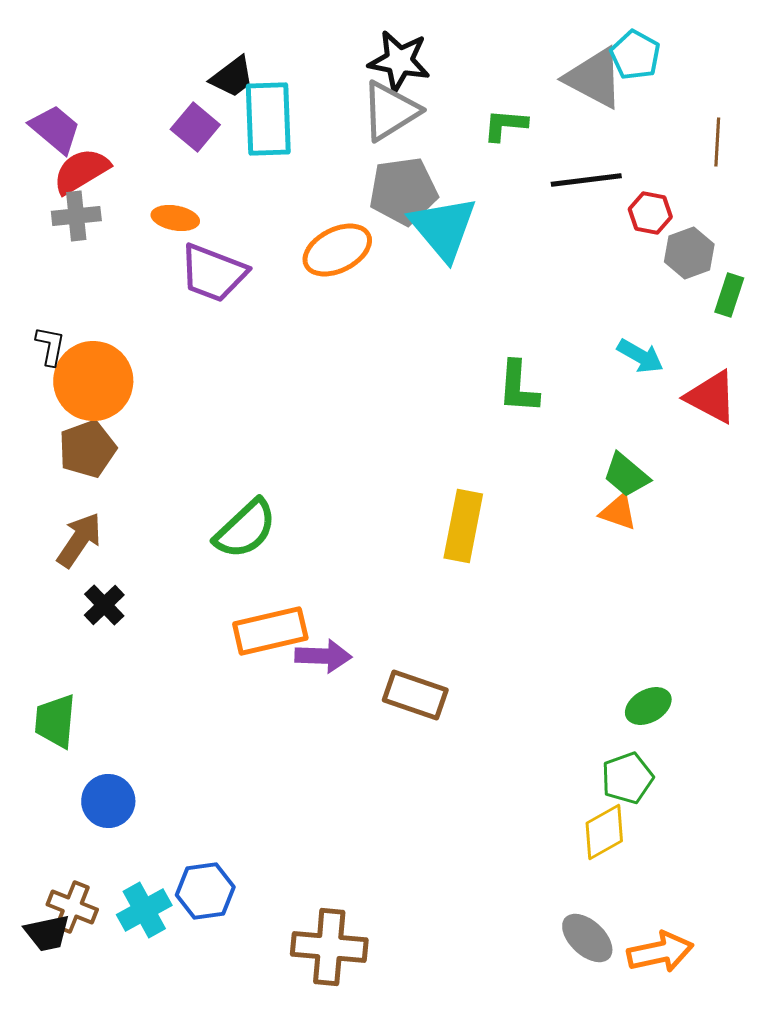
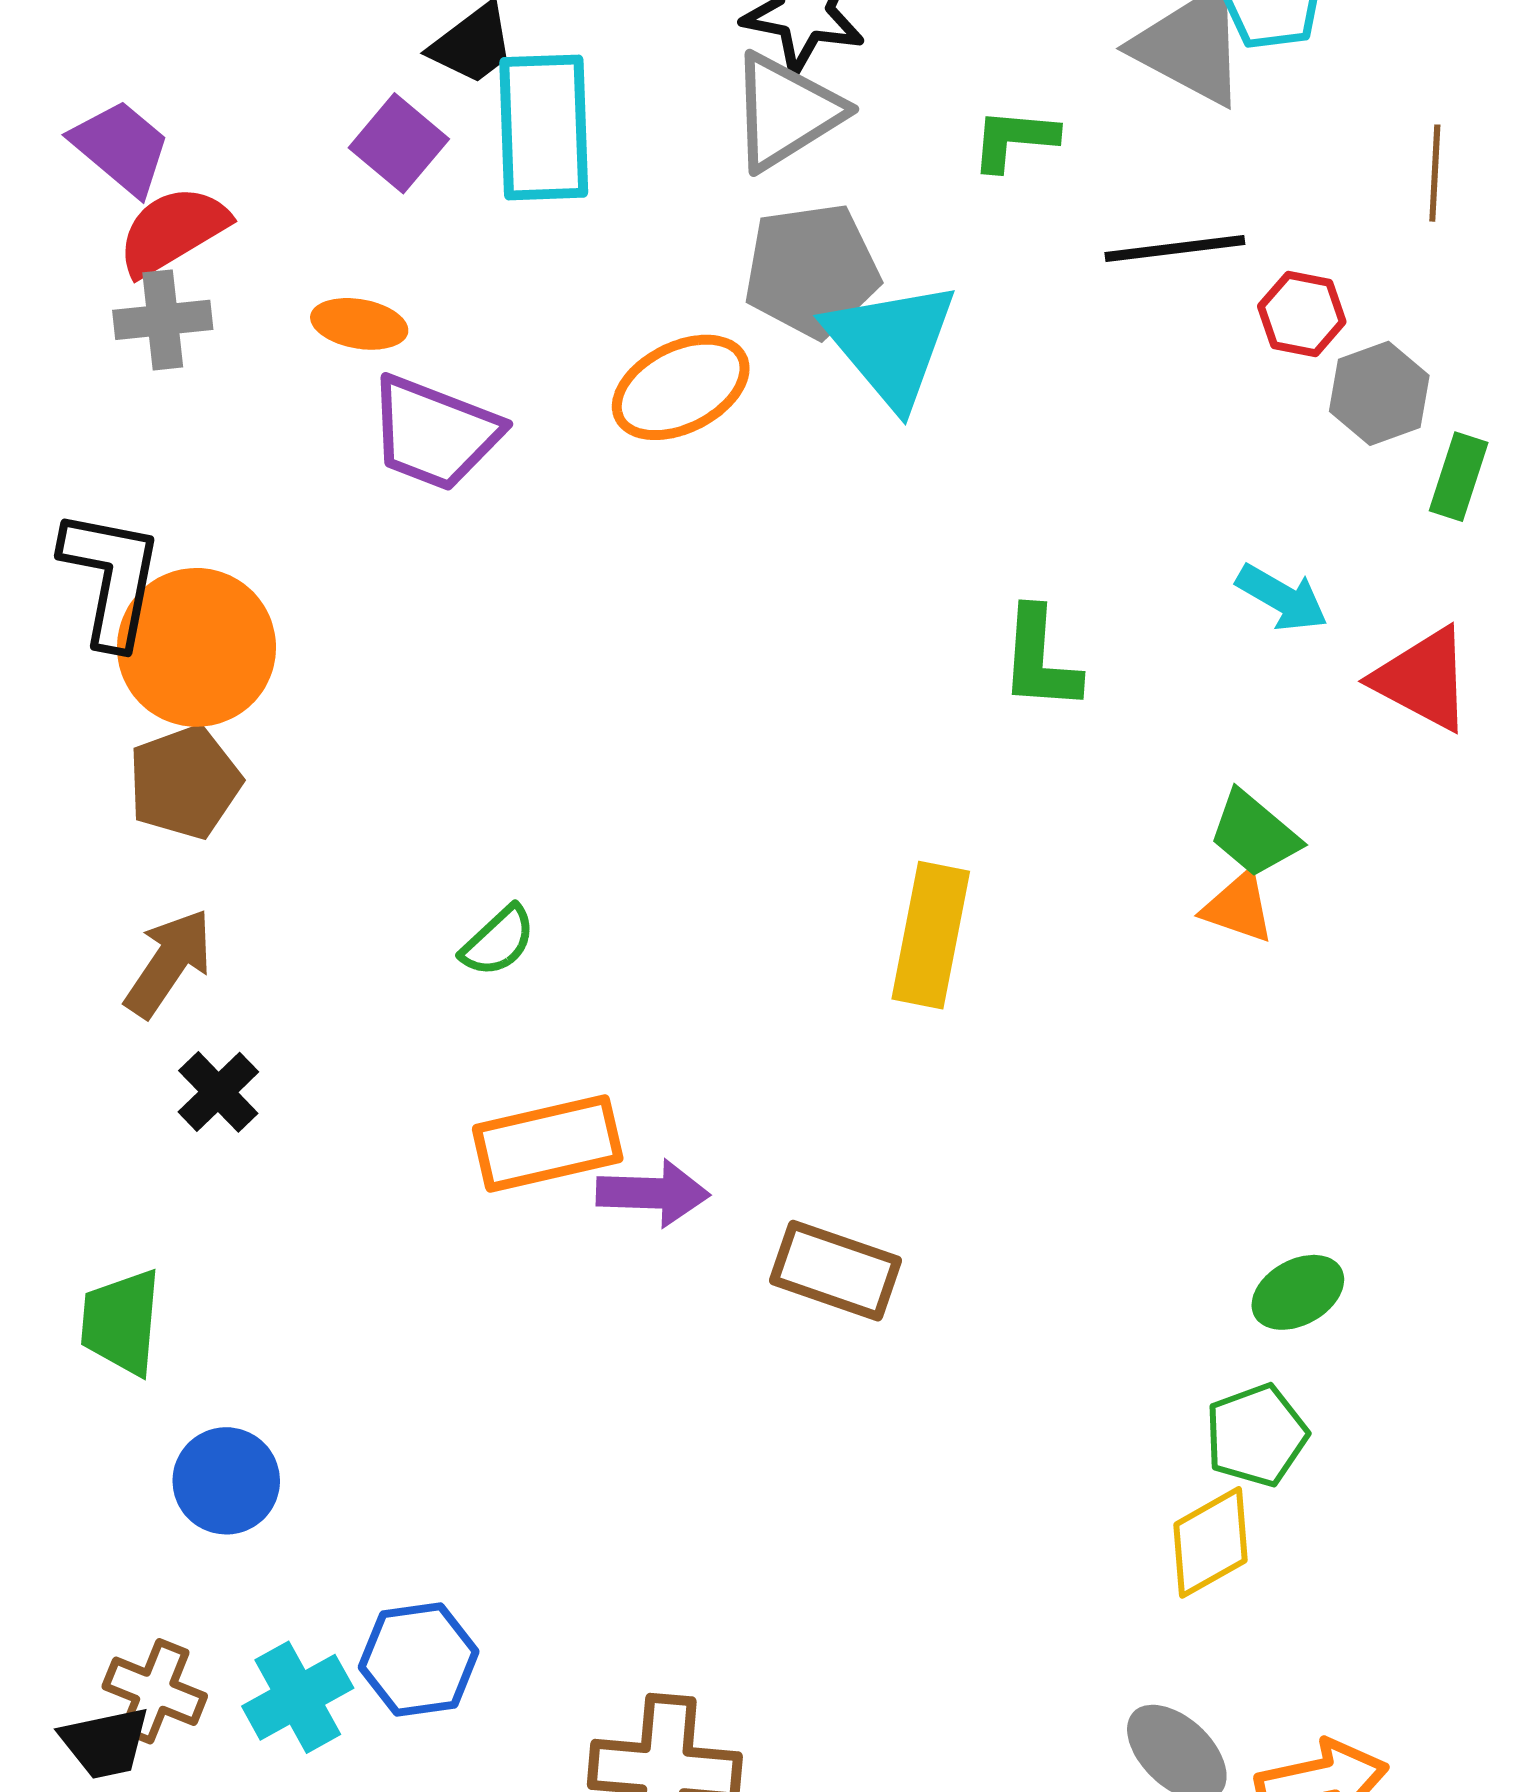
black L-shape: (50, 346) -> (111, 578), size x1.8
green semicircle: (245, 529) -> (498, 941), size x0.6

